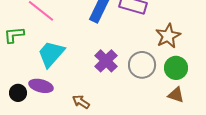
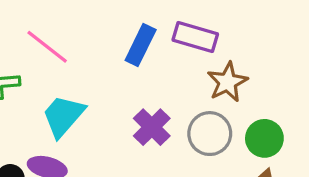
brown star: (168, 36) -> (227, 82), moved

